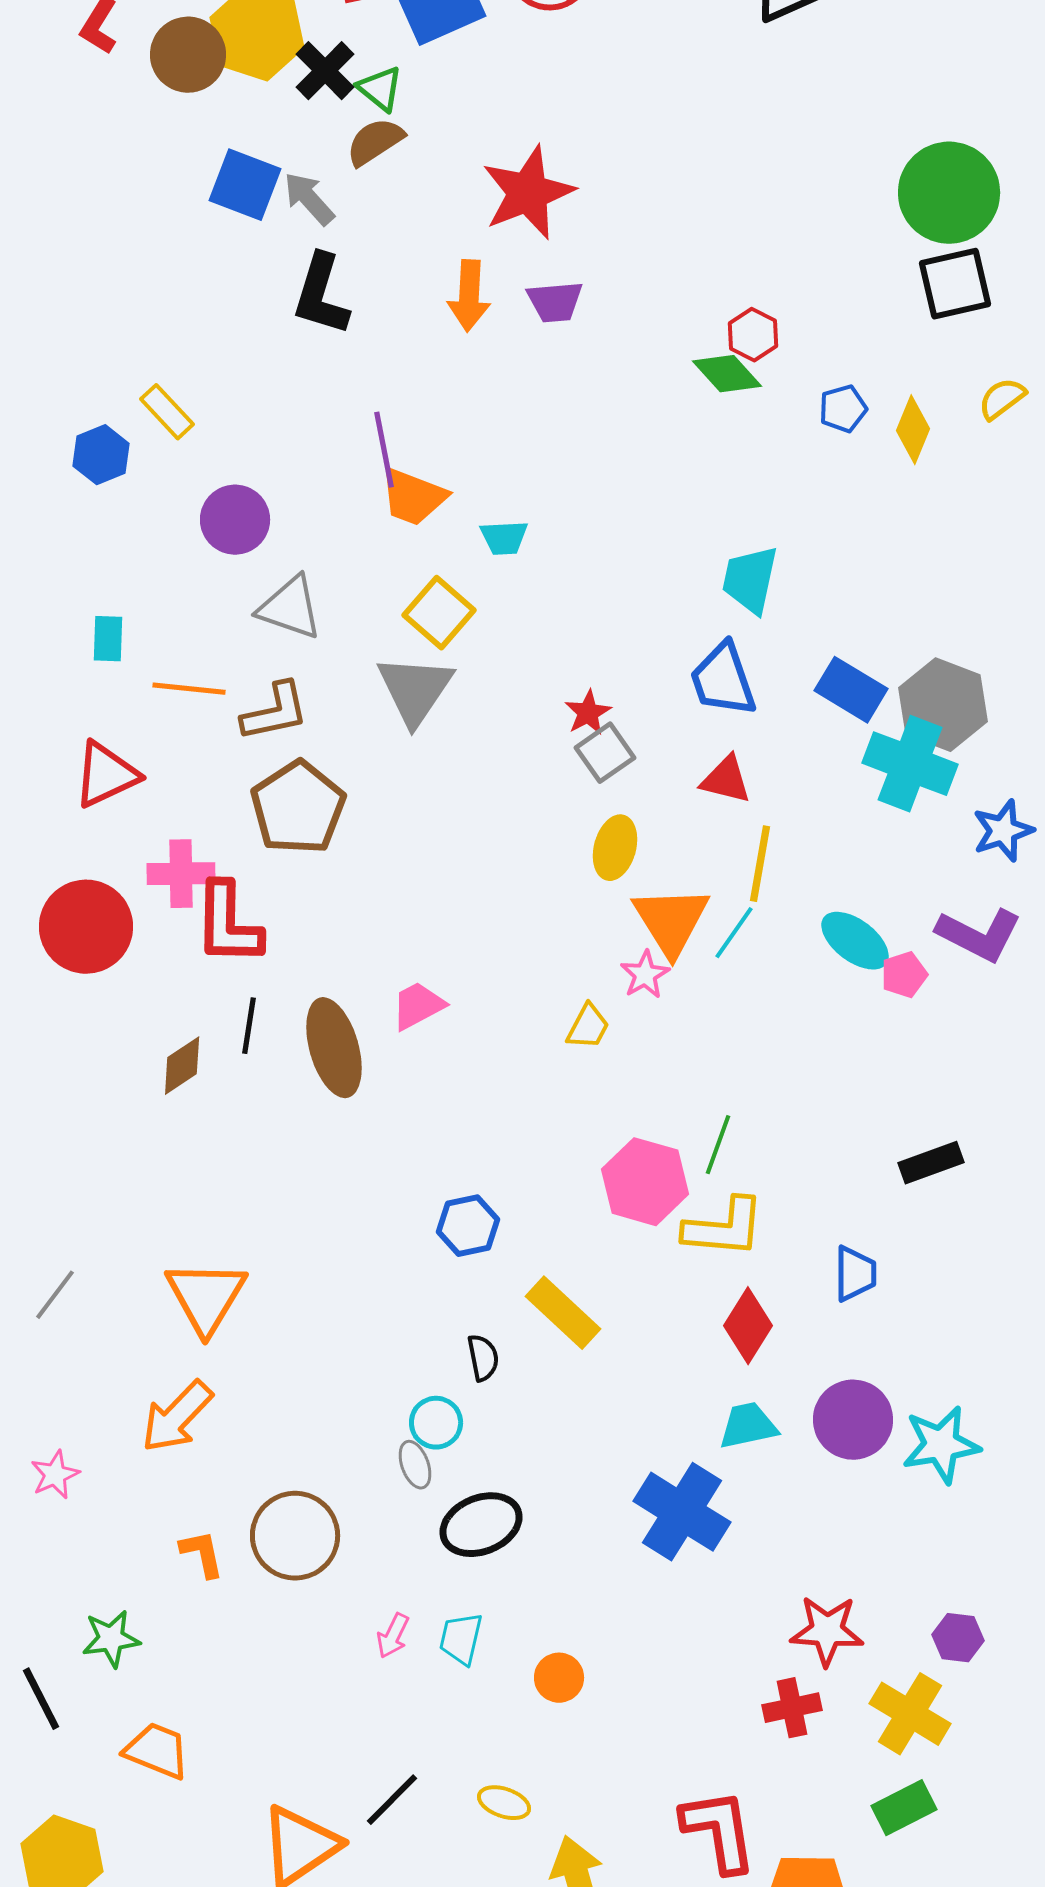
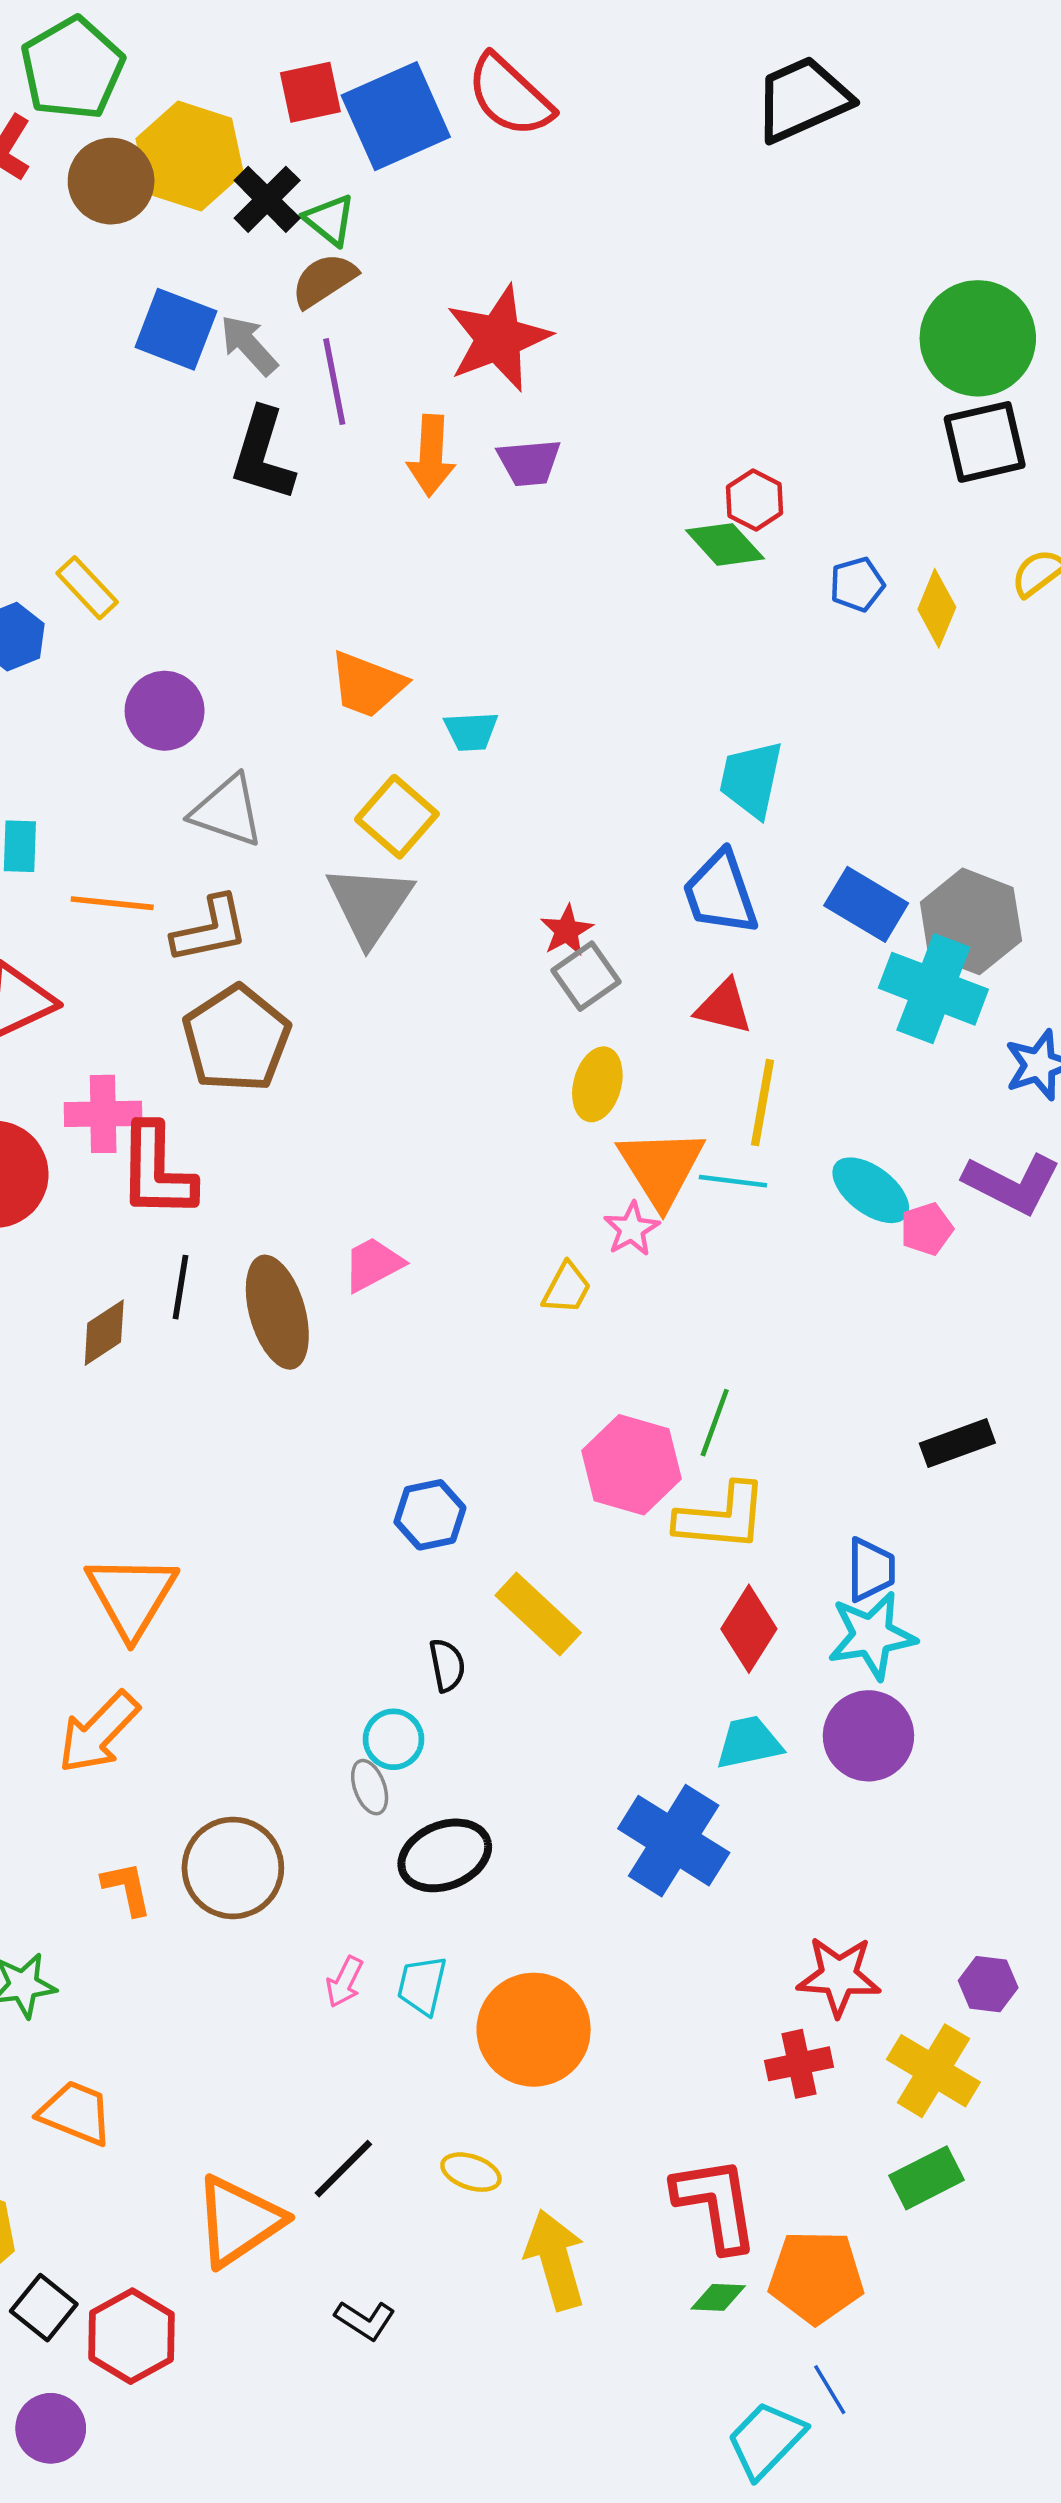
purple line: (384, 450) -> (334, 382), moved
cyan line: (734, 933) -> (733, 1181), turned 62
cyan star: (941, 1445) -> (872, 1636), moved
orange circle: (559, 1678) -> (534, 2030), size x2.0

